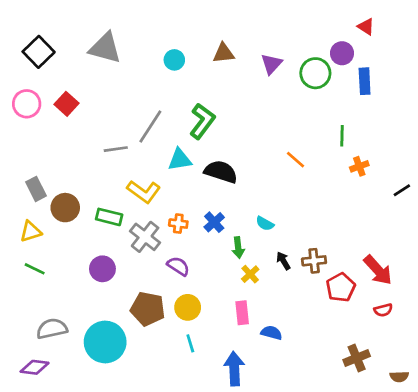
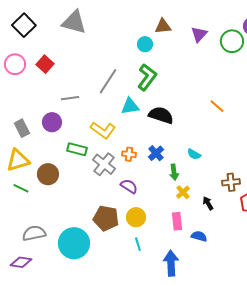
cyan circle: (174, 60) -> (145, 44), moved
gray line: (116, 149) -> (70, 98), moved
brown circle: (65, 208) -> (48, 174), moved
yellow triangle: (31, 232) -> (18, 160), size x1.4
black arrow: (283, 261) -> (208, 203), moved
purple circle: (102, 269) -> (52, 122), moved

